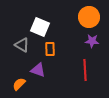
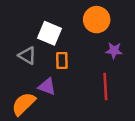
orange circle: (89, 17) -> (97, 20), moved
orange semicircle: (19, 84) -> (23, 104), size x1.5

